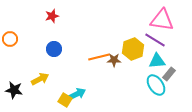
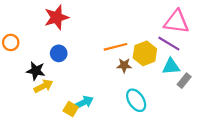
red star: (52, 16) -> (57, 17), size x1.6
orange line: (99, 57) -> (115, 47), moved
cyan ellipse: (156, 85) -> (136, 100), moved
black star: (14, 90) -> (36, 71), moved

